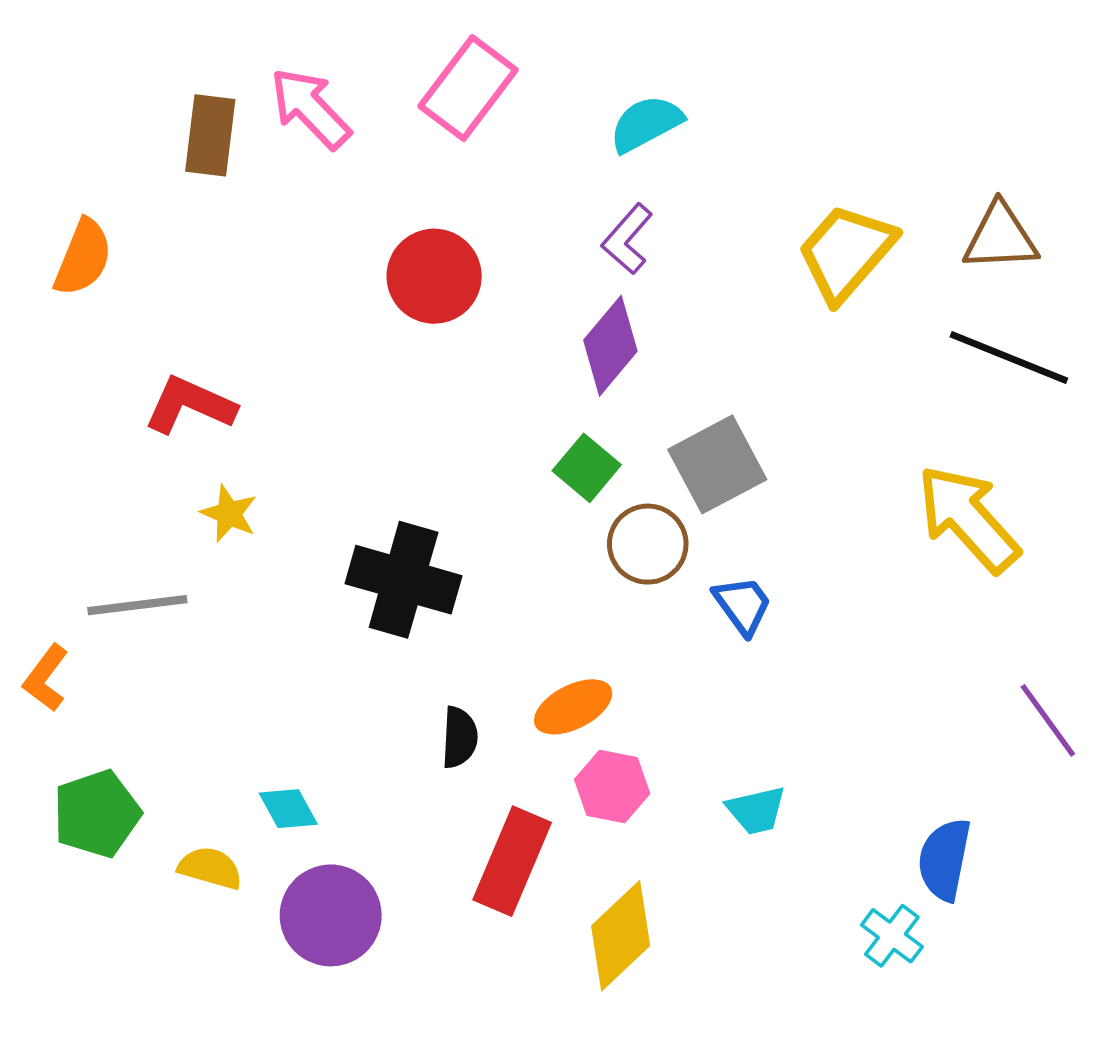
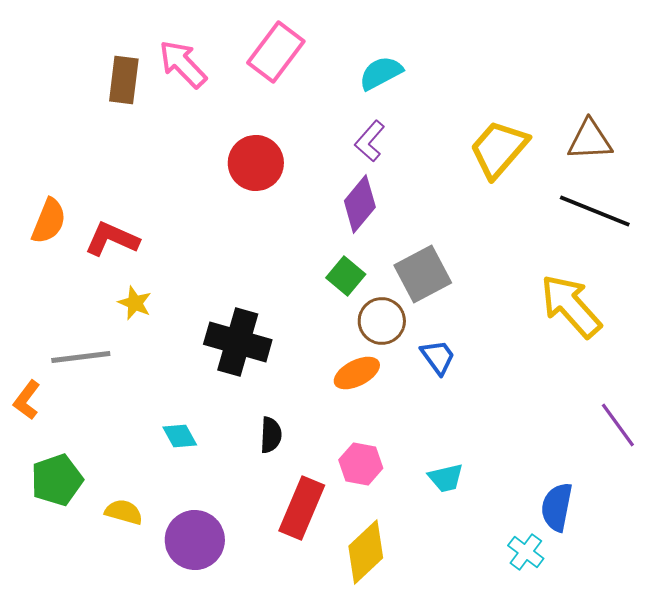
orange semicircle: (83, 258) -> (49, 221), moved
orange ellipse: (573, 707) -> (357, 373), moved
cyan diamond: (288, 809) -> (180, 436), moved

